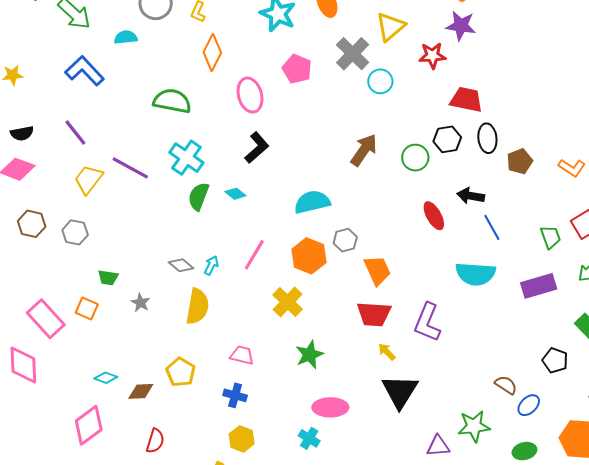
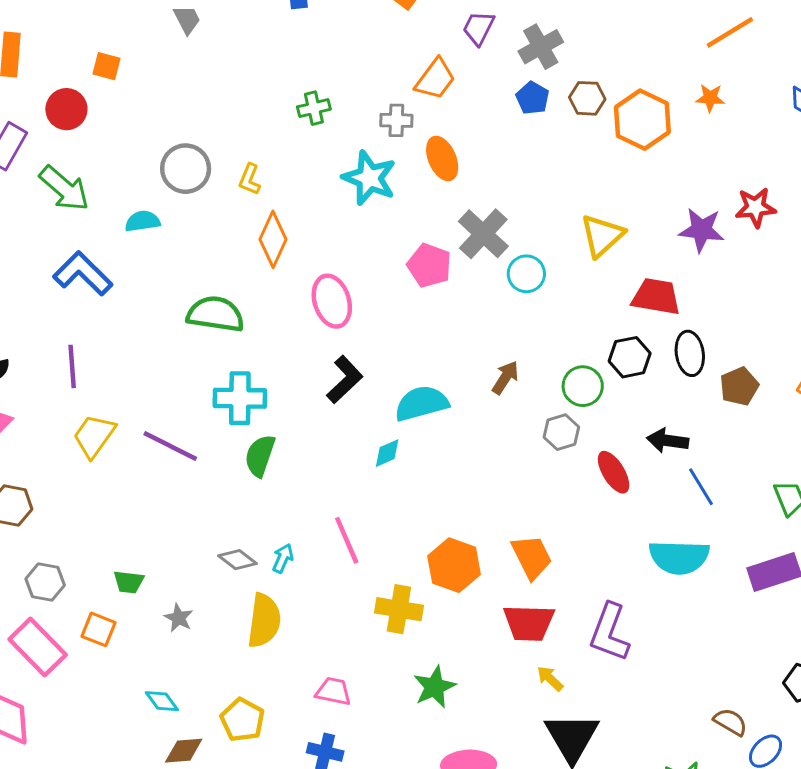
purple star: (461, 26) -> (701, 230), moved
yellow triangle: (390, 27) -> (602, 236), moved
red star: (432, 56) -> (755, 207), moved
pink pentagon: (297, 69) -> (429, 265), moved
purple line: (75, 133) -> (72, 366), turned 36
brown arrow: (364, 150) -> (505, 378), size x0.7
cyan cross: (186, 158) -> (240, 398), turned -32
purple line: (130, 168) -> (170, 446), moved
cyan diamond: (235, 194) -> (387, 453), moved, turned -60
cyan semicircle: (312, 202) -> (421, 403), moved
gray hexagon: (75, 232) -> (45, 582), moved
gray hexagon: (345, 240) -> (561, 432), moved
pink line: (254, 255) -> (347, 540), turned -52
orange hexagon: (309, 256) -> (454, 565), moved
yellow cross: (288, 302) -> (399, 609), turned -32
cyan diamond: (106, 378) -> (162, 701), moved, turned 35

